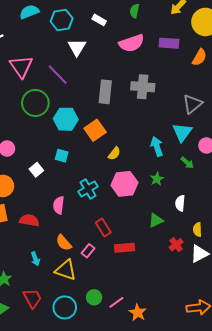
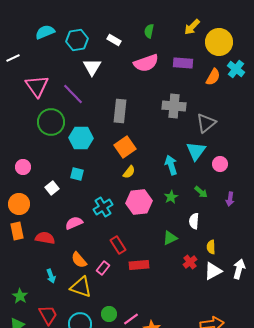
gray cross: (143, 87) -> (174, 106), moved
orange square: (95, 130) -> (125, 147), moved
green arrow: (187, 163) -> (201, 192), moved
pink semicircle: (59, 205) -> (74, 223), turned 60

